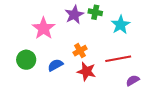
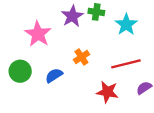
red star: (86, 71) -> (107, 92), moved

